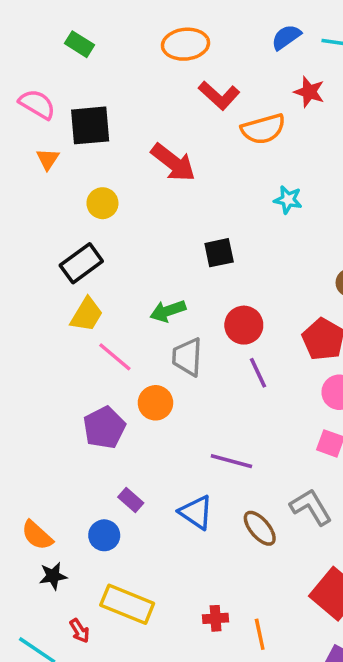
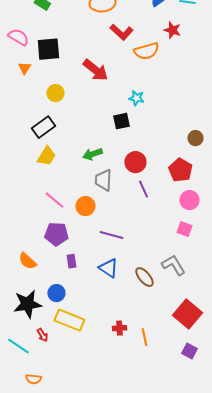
cyan star: (288, 200) -> (136, 98), moved
pink line: (115, 357) -> (54, 200), moved
purple pentagon: (104, 428) -> (56, 234), moved, turned 30
purple line: (231, 461) -> (111, 235), moved
purple rectangle: (131, 500) -> (71, 261), turned 40
orange semicircle: (37, 535) -> (27, 261), moved
blue circle: (104, 535) -> (56, 293), moved
black star: (53, 576) -> (27, 304), size x1.8

